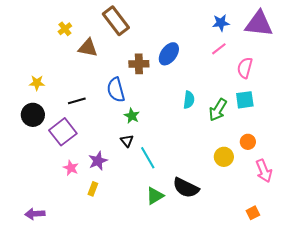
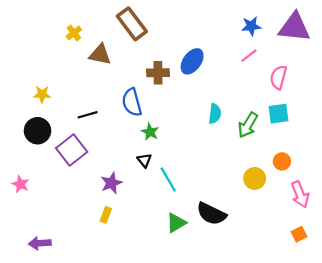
pink star: (71, 168) -> (20, 184), moved
orange square: (253, 213) -> (299, 234), moved

